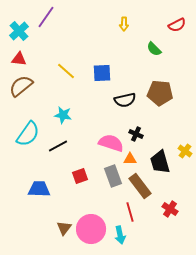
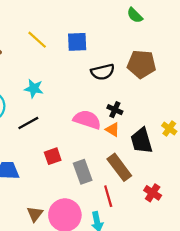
orange triangle: (130, 159) -> (113, 130), moved, turned 32
gray rectangle: (113, 176) -> (83, 172), moved

